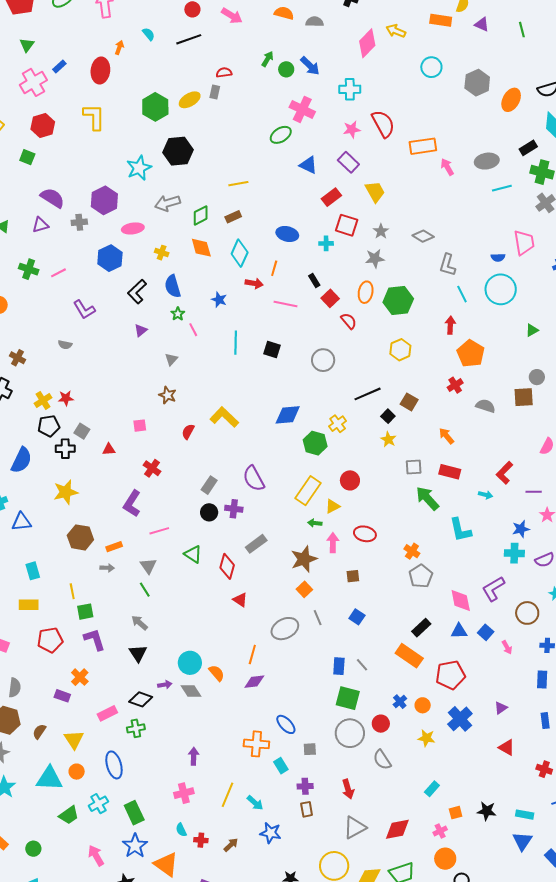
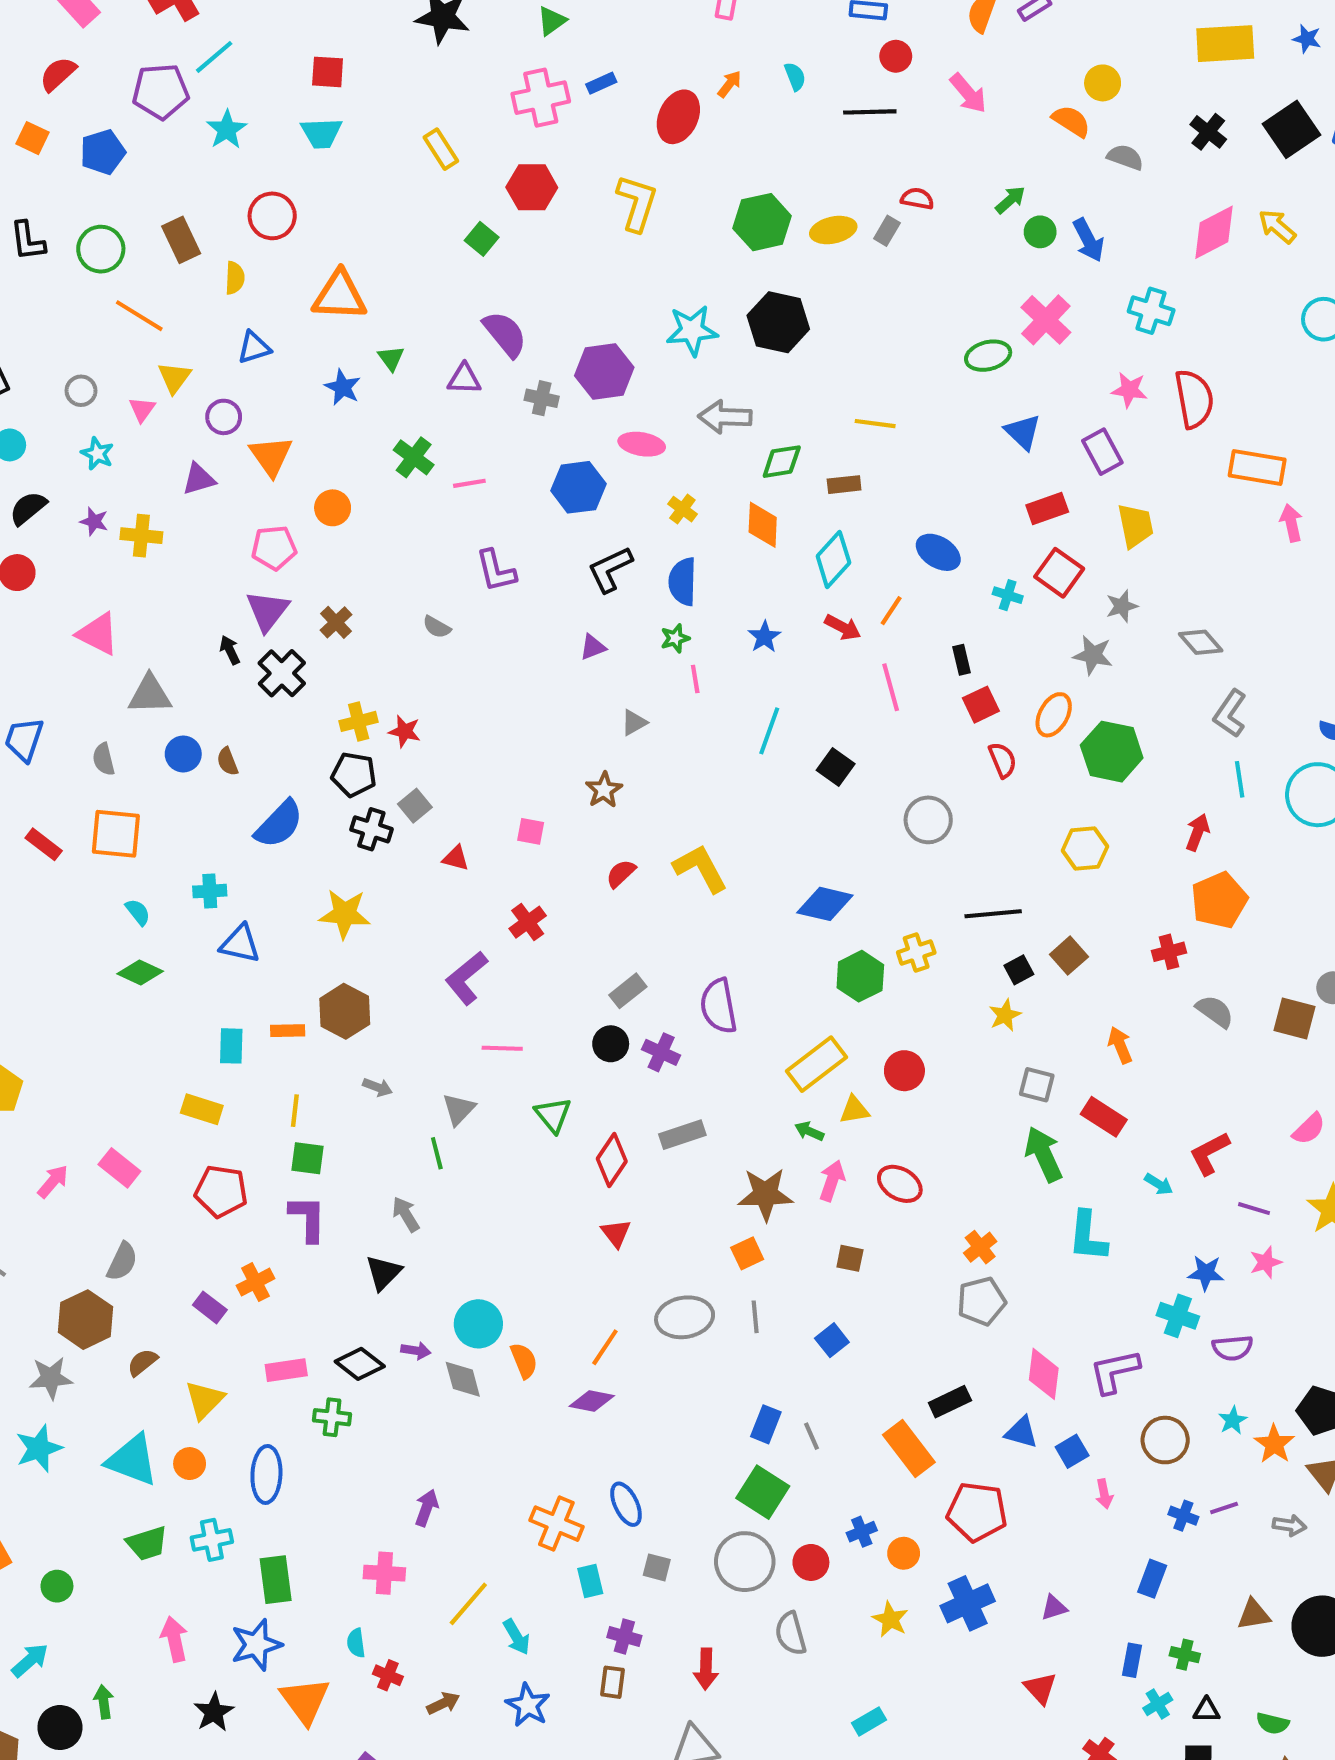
pink line: (285, 304) -> (891, 687), turned 45
orange rectangle: (114, 547) -> (288, 1031), moved

